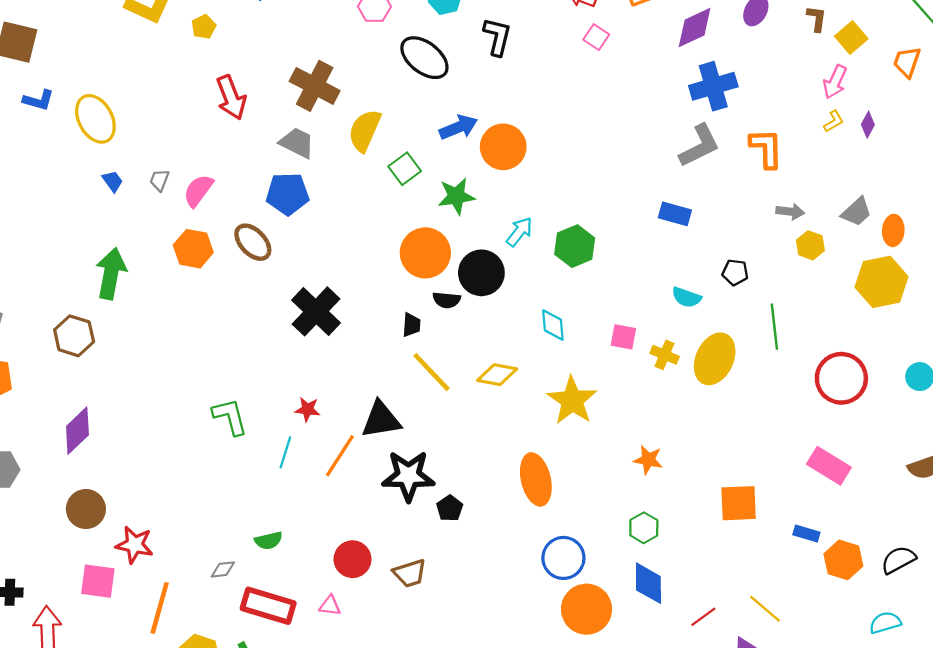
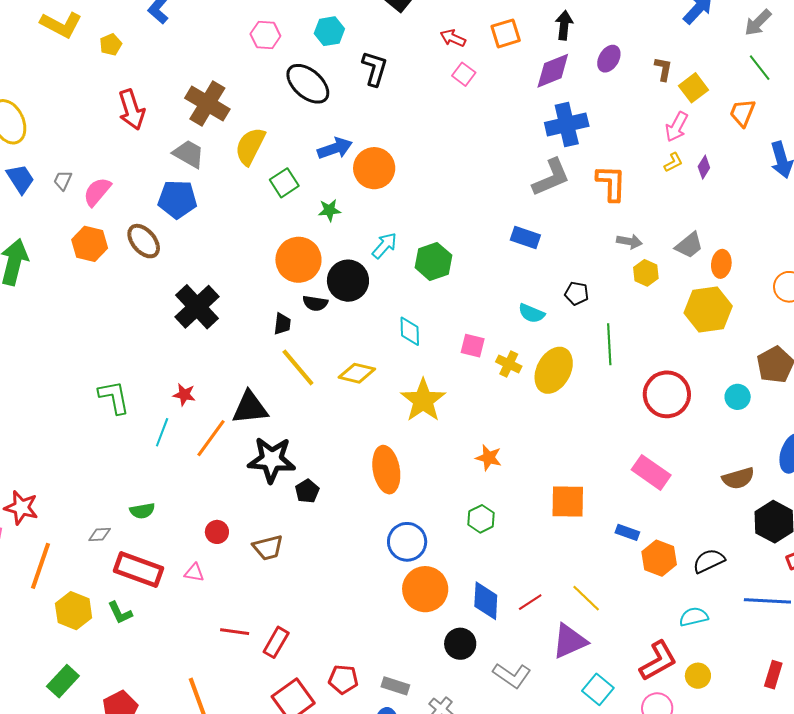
blue trapezoid: (112, 181) -> (20, 179), size x1.5
green star: (456, 196) -> (329, 210), size x0.7
red circle: (353, 559) -> (217, 532), size x0.7
blue diamond: (648, 583) -> (486, 601), moved

